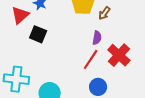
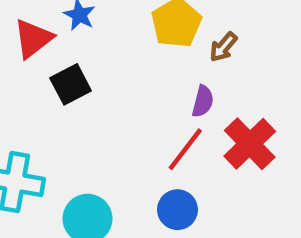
black square: (38, 34) -> (71, 84), turned 36
blue circle: (98, 87) -> (177, 210), moved

